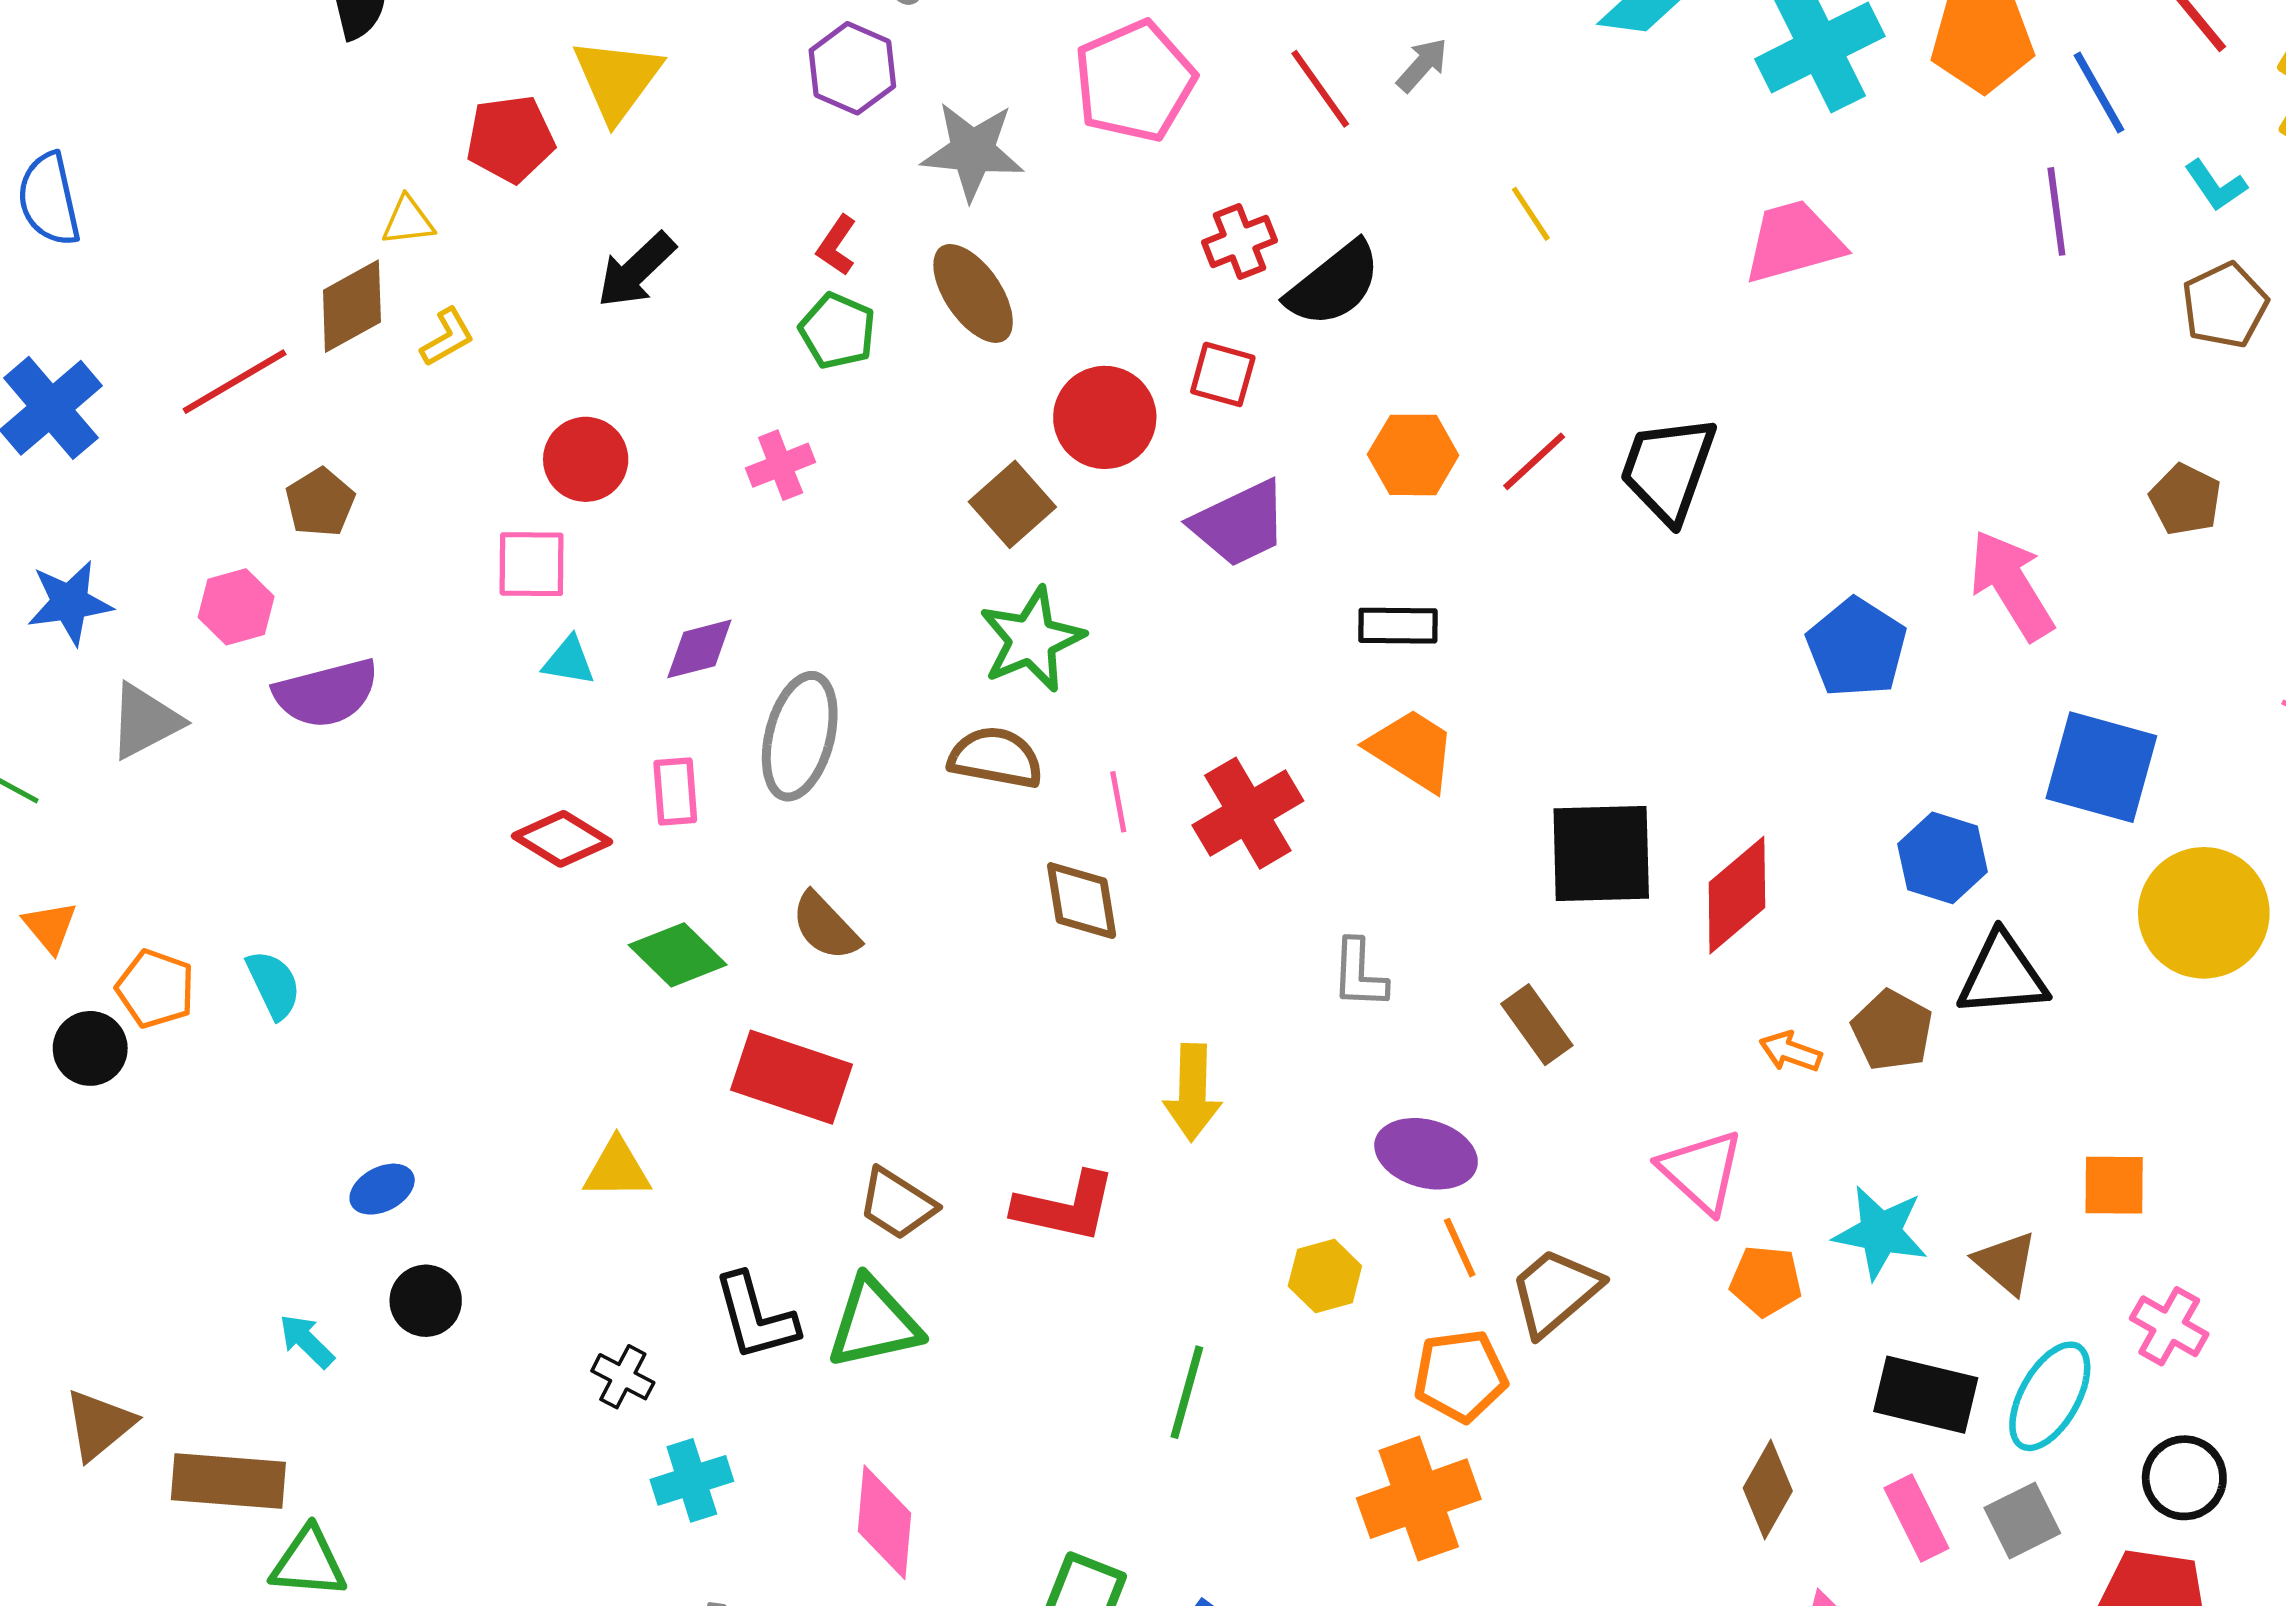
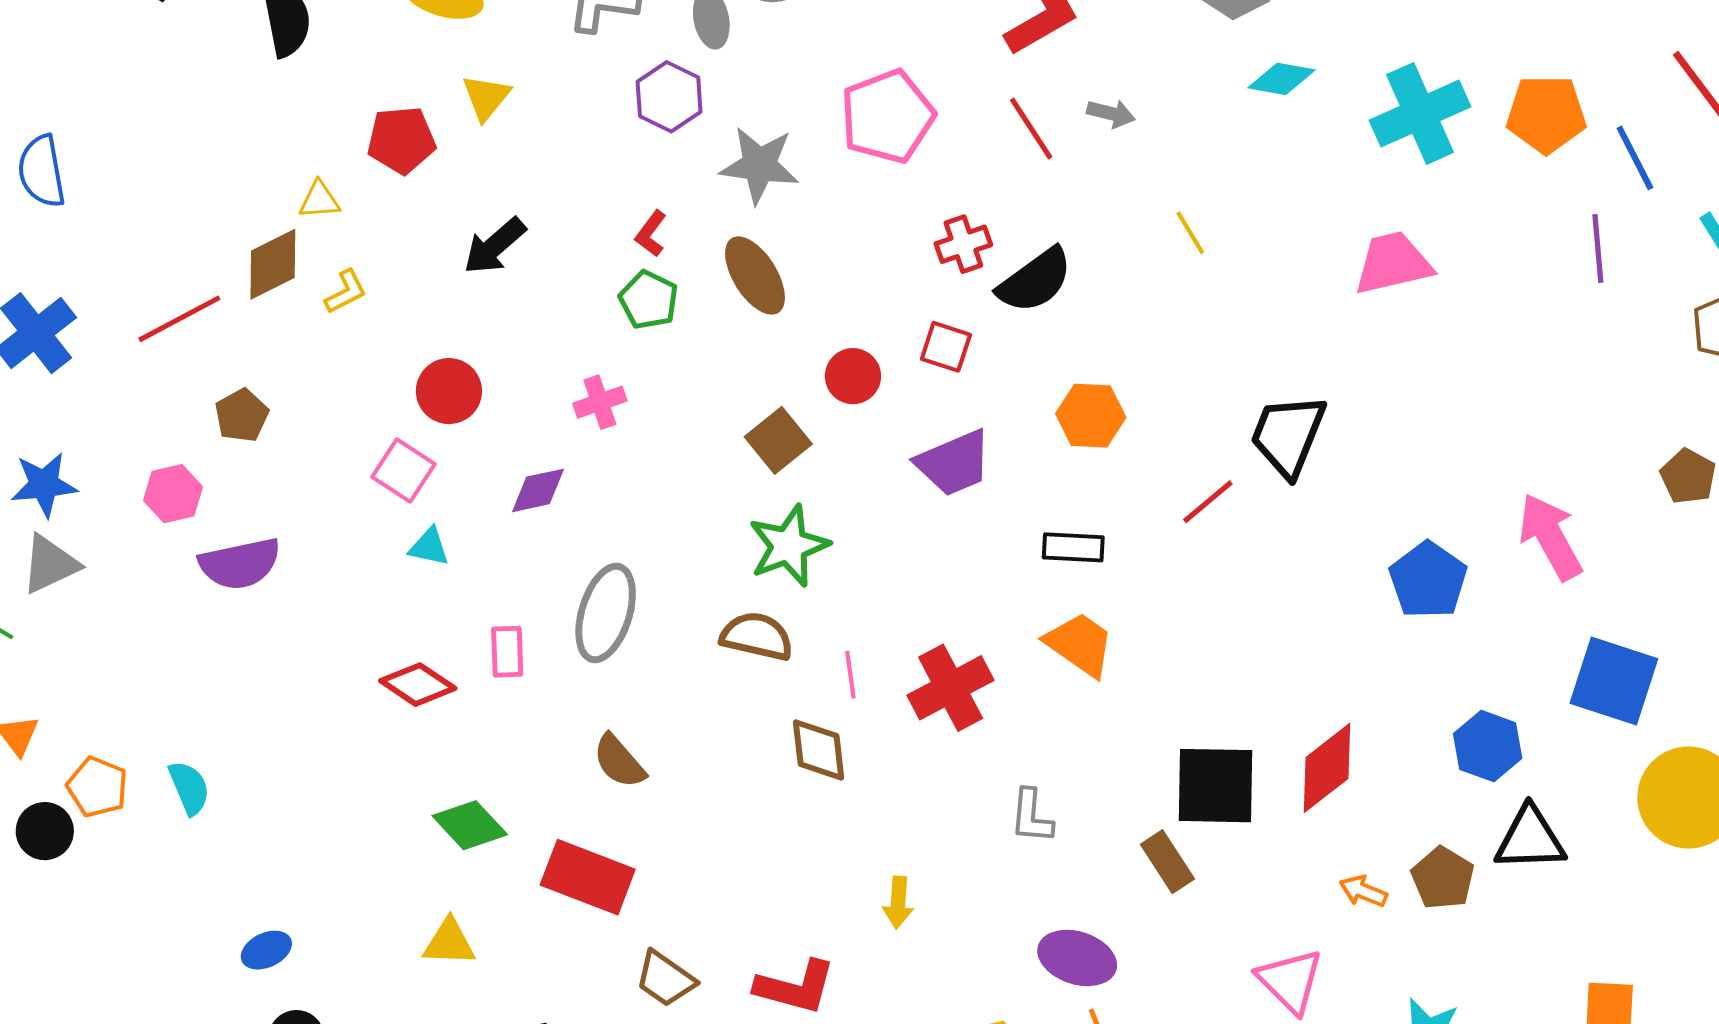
gray arrow: (1422, 65) -> (1111, 113), turned 60
yellow triangle: (617, 79) -> (486, 97), size x0.7
red circle: (1105, 417) -> (853, 376), size x0.7
red line: (1534, 461) -> (1208, 502), moved
pink square: (532, 564) -> (403, 470), turned 30
purple diamond: (699, 649) -> (538, 490), moved
gray triangle: (145, 721) -> (50, 564), moved
black square: (1601, 854) -> (1216, 786), moved
green diamond: (678, 955) -> (470, 825), moved
yellow arrow: (1193, 1092) -> (898, 903), size x0.7

